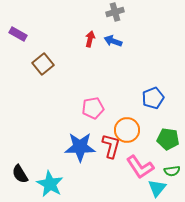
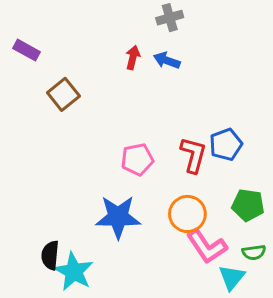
orange circle: (127, 130) -> (187, 214), moved
red L-shape: (111, 146) -> (193, 155), moved
black semicircle: (20, 174) -> (50, 255), moved, turned 36

